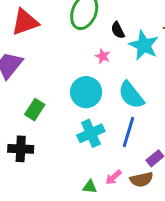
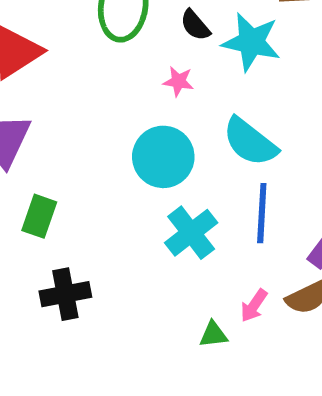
green rectangle: (35, 110) -> (39, 216), moved

